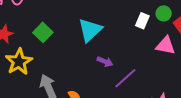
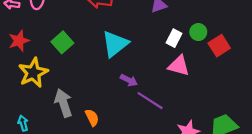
pink triangle: (166, 46) -> (179, 66), moved
purple line: (125, 78) -> (150, 101), turned 70

